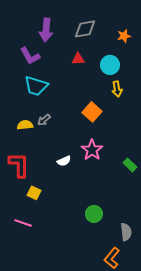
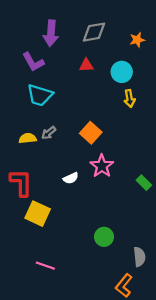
orange square: (92, 112) -> (91, 133), moved
yellow square: (34, 193) -> (38, 214), size x1.6
pink line: (23, 223) -> (45, 266), moved

